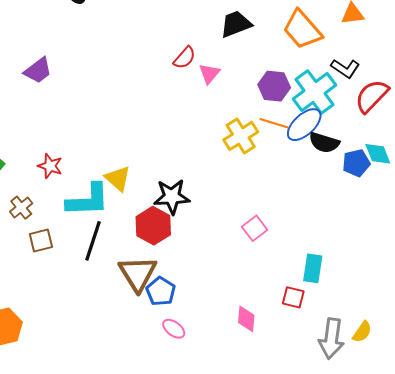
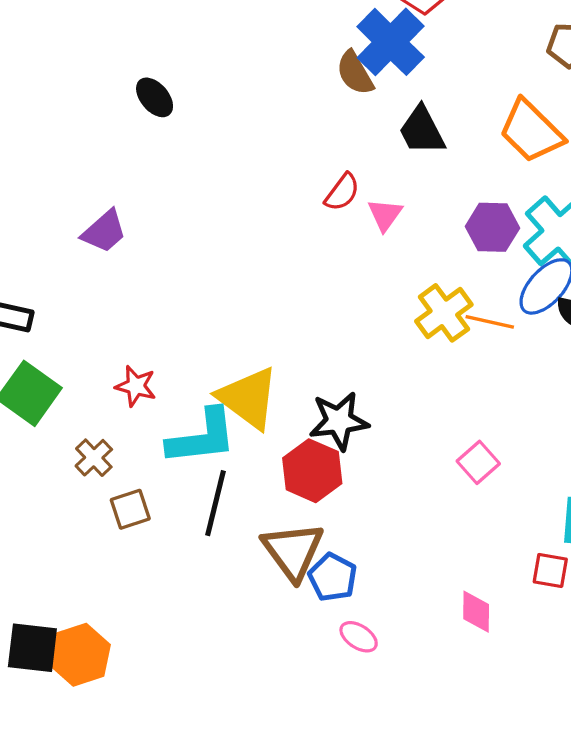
black trapezoid: (236, 24) -> (422, 131), turned -92
orange line: (274, 123) -> (490, 322), moved
yellow triangle: (118, 178) -> (248, 398), size x1.5

